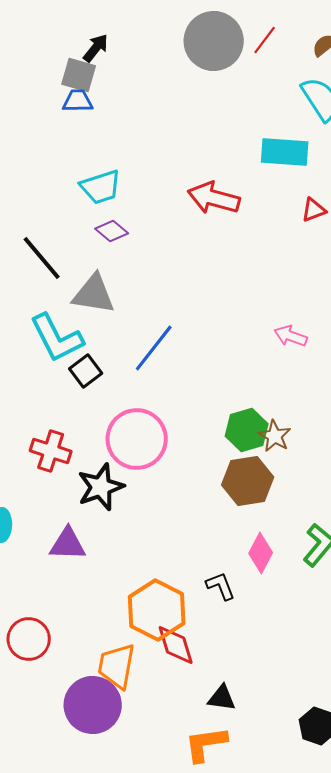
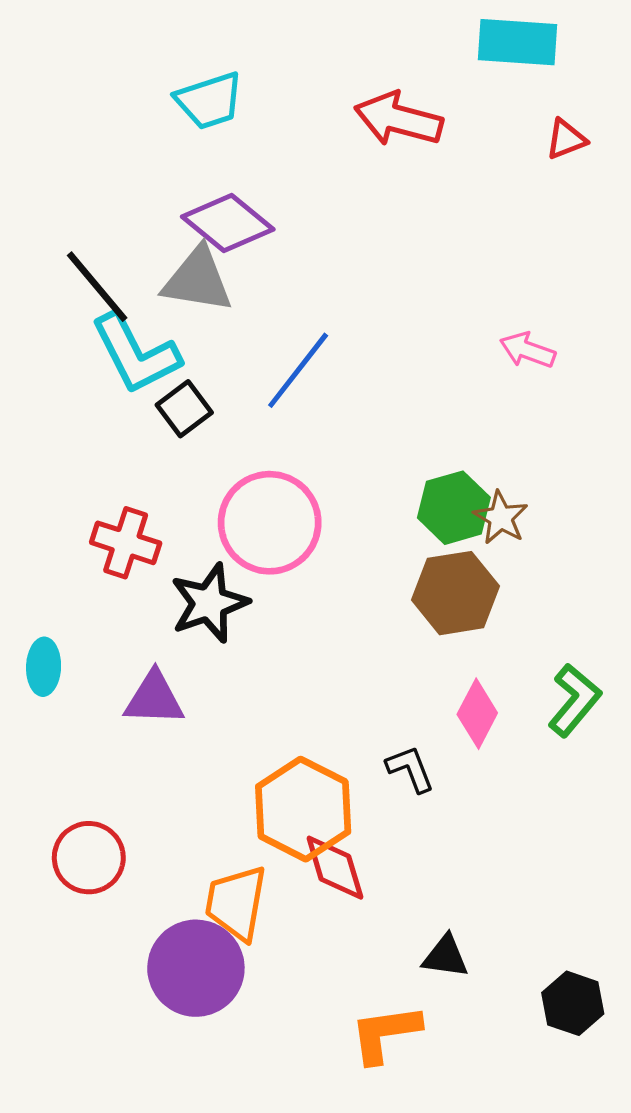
purple diamond: (112, 231) -> (228, 223), moved, size x1.6
black line: (42, 258) -> (97, 287), moved
black triangle: (222, 698) -> (445, 956), moved

